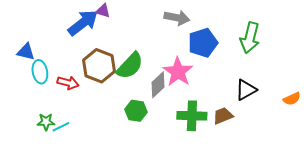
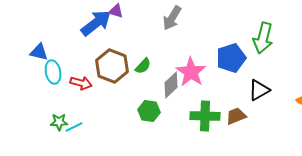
gray arrow: (177, 18) -> (172, 18), moved, turned 110
blue pentagon: (203, 43) -> (231, 58), moved
green semicircle: (130, 66) -> (143, 66), size x0.6

